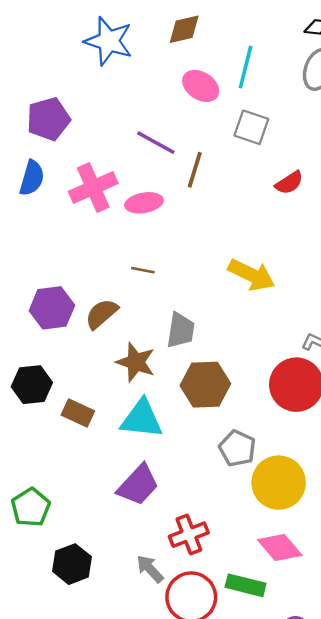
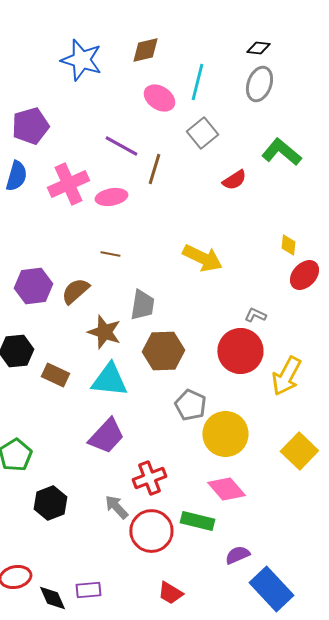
gray square: (251, 127) -> (202, 133), turned 32

